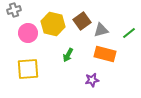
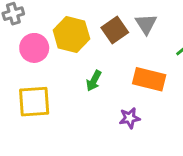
gray triangle: (101, 30) -> (146, 24), moved, turned -49

